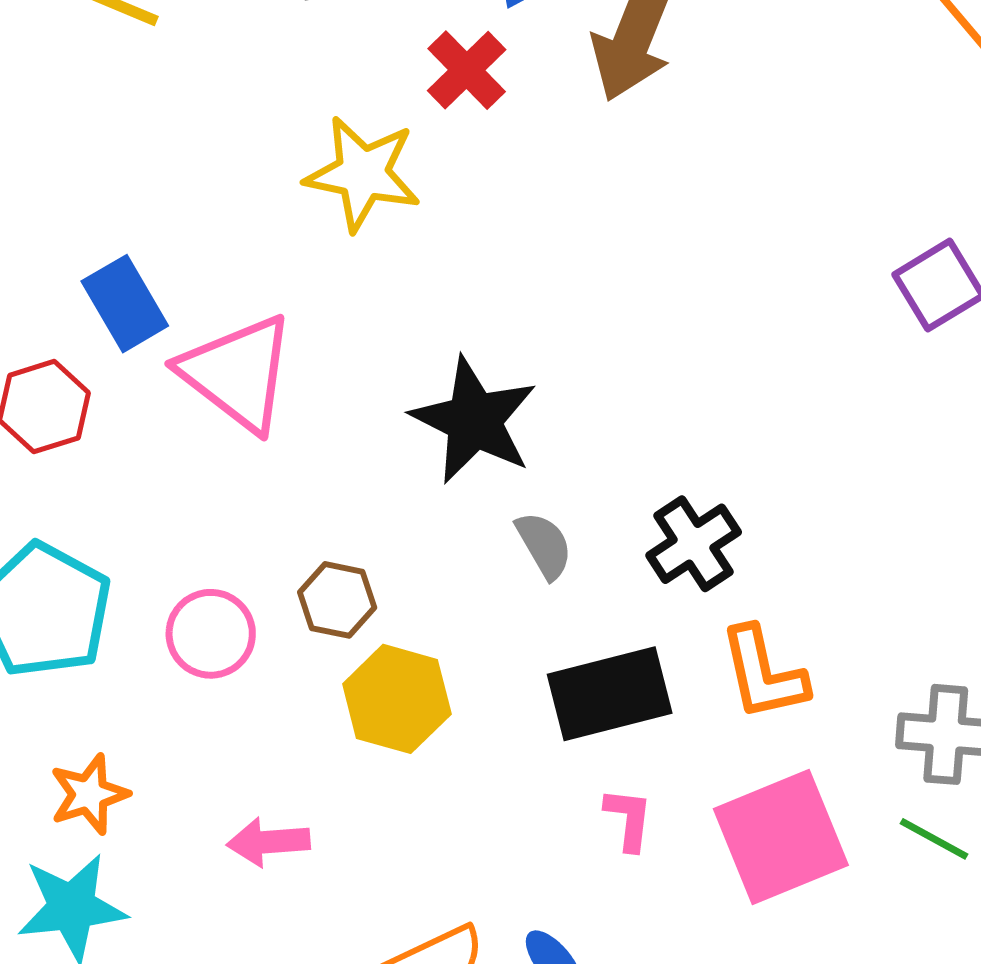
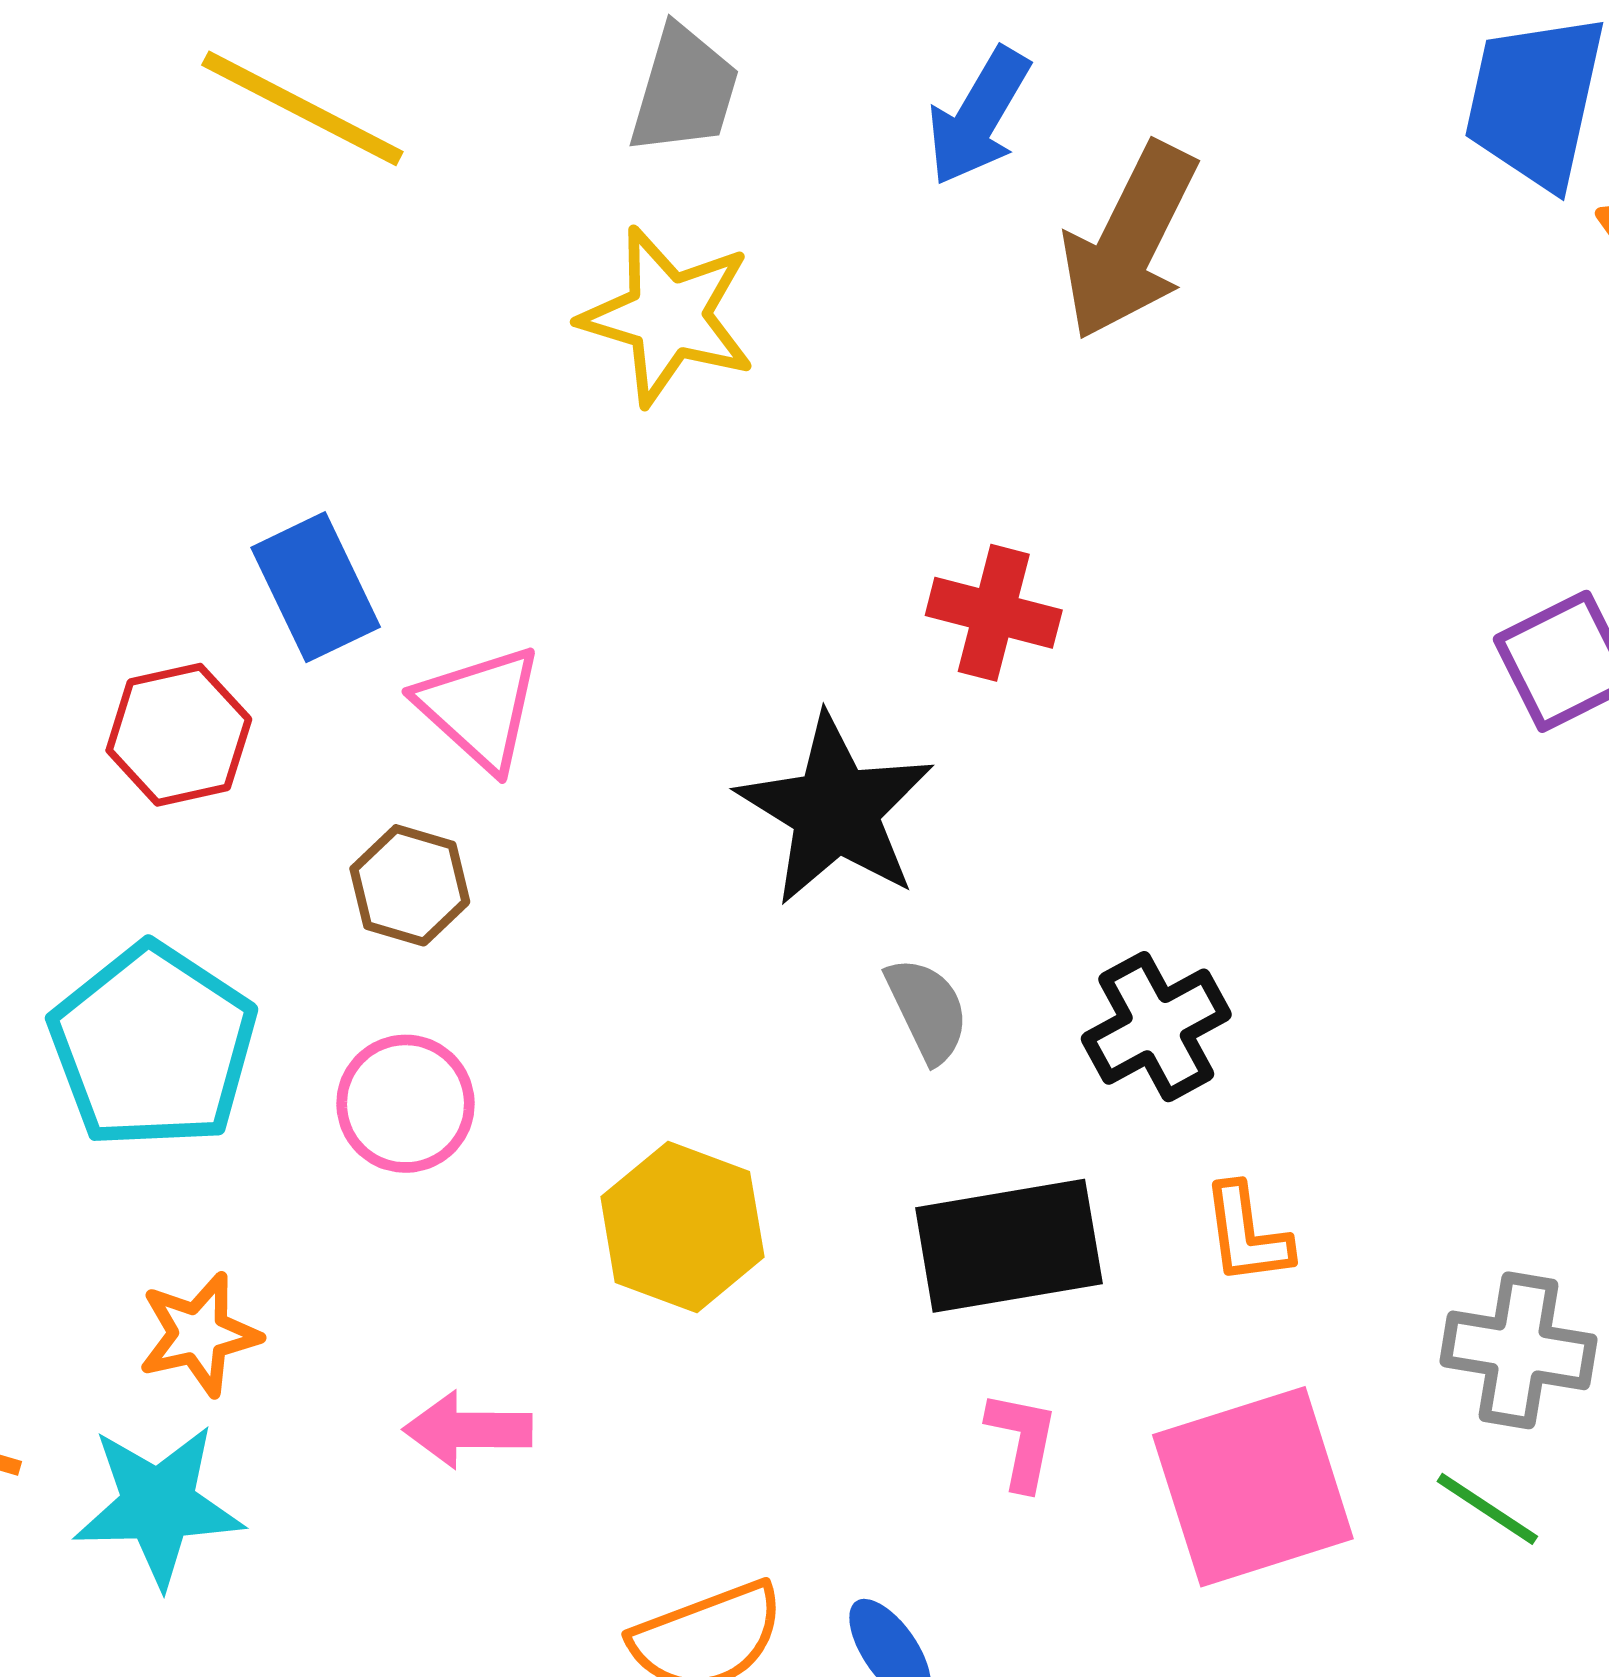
red cross: (467, 70) -> (994, 613), moved, turned -36
yellow star: (363, 174) -> (668, 316), moved
pink triangle: (238, 373) -> (480, 708), size x0.7
brown hexagon: (337, 600) -> (410, 885), moved
orange L-shape: (763, 674) -> (1247, 1234), size x0.7

